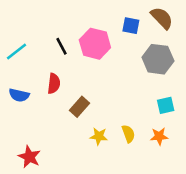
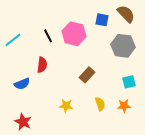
blue semicircle: (19, 95) -> (22, 84), moved, turned -35
brown rectangle: (80, 107) -> (87, 75), moved
yellow star: (99, 136) -> (66, 106), moved

